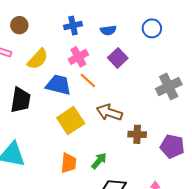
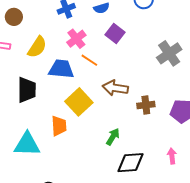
orange trapezoid: (69, 163) -> (59, 126), moved

